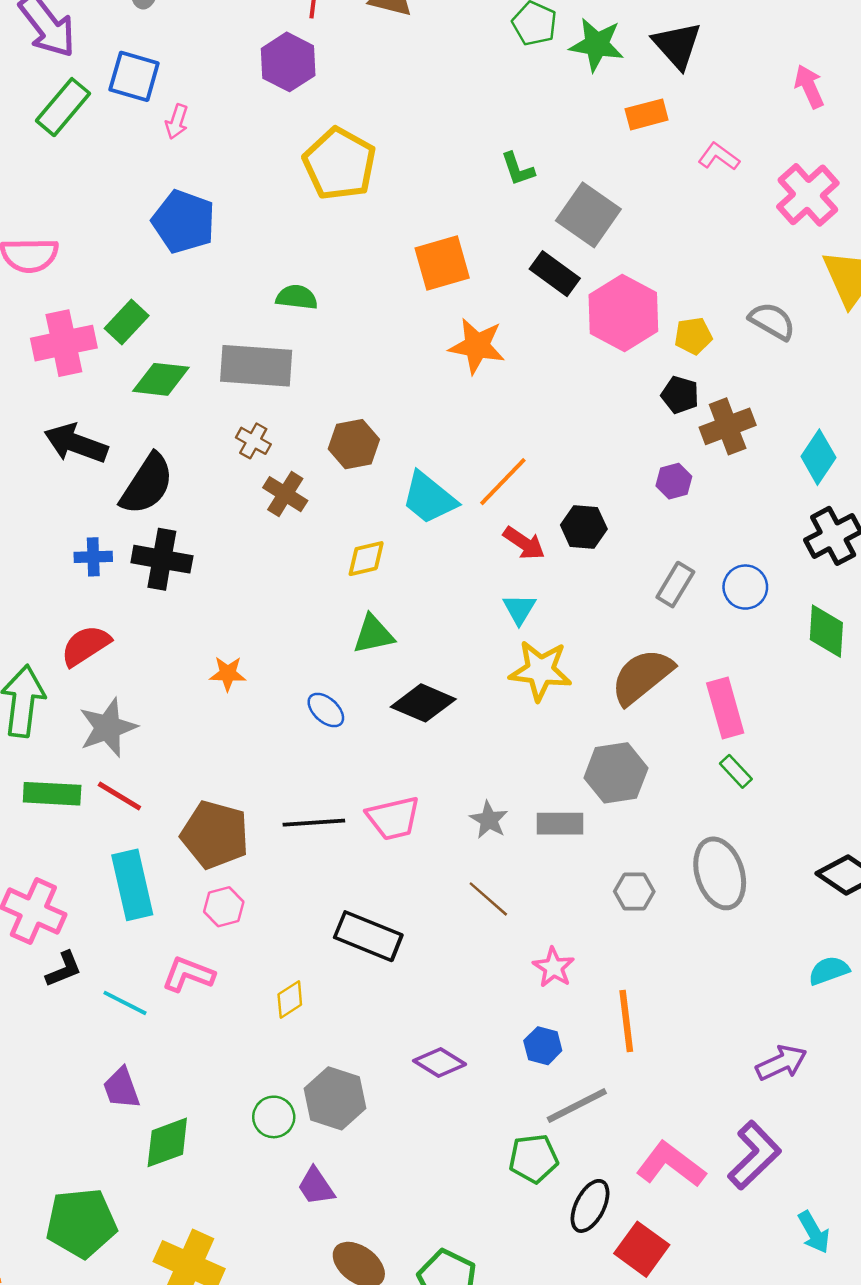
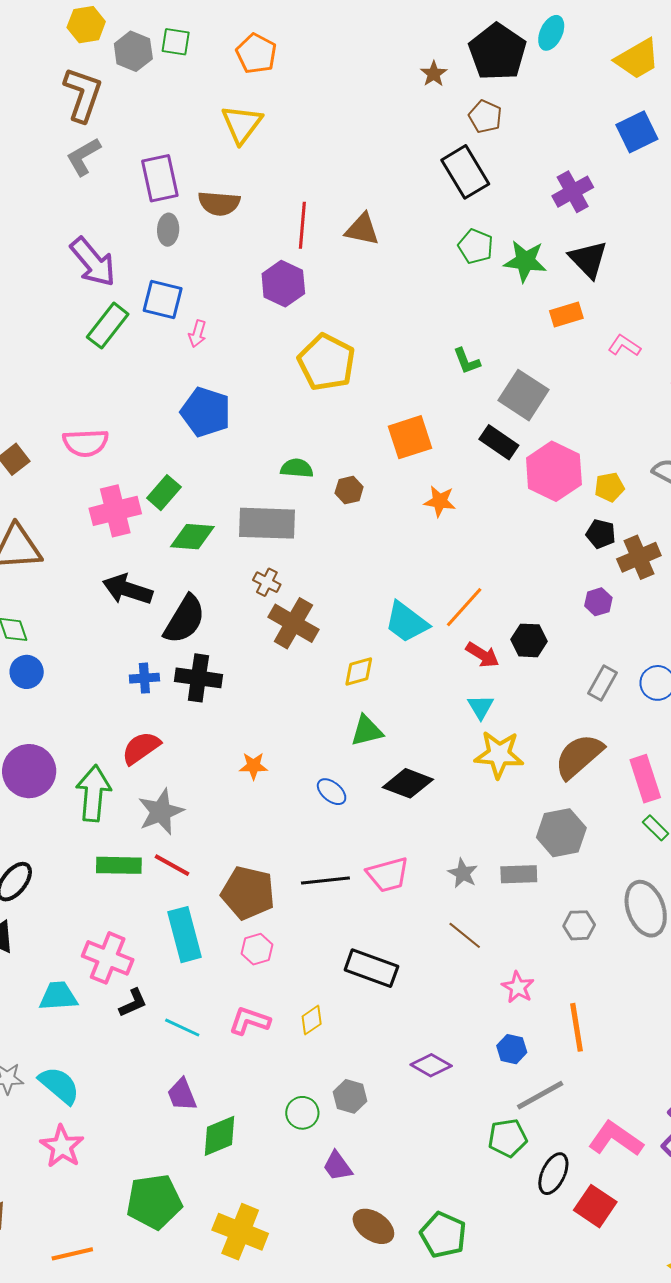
orange star: (477, 346) -> (440, 501), size x0.7
brown hexagon: (354, 444) -> (349, 490), moved, size x0.7
brown cross: (285, 494) -> (293, 623), size x1.4
pink L-shape: (188, 974) -> (250, 1021), moved
gray hexagon: (335, 1098) -> (350, 1096), size x0.7

